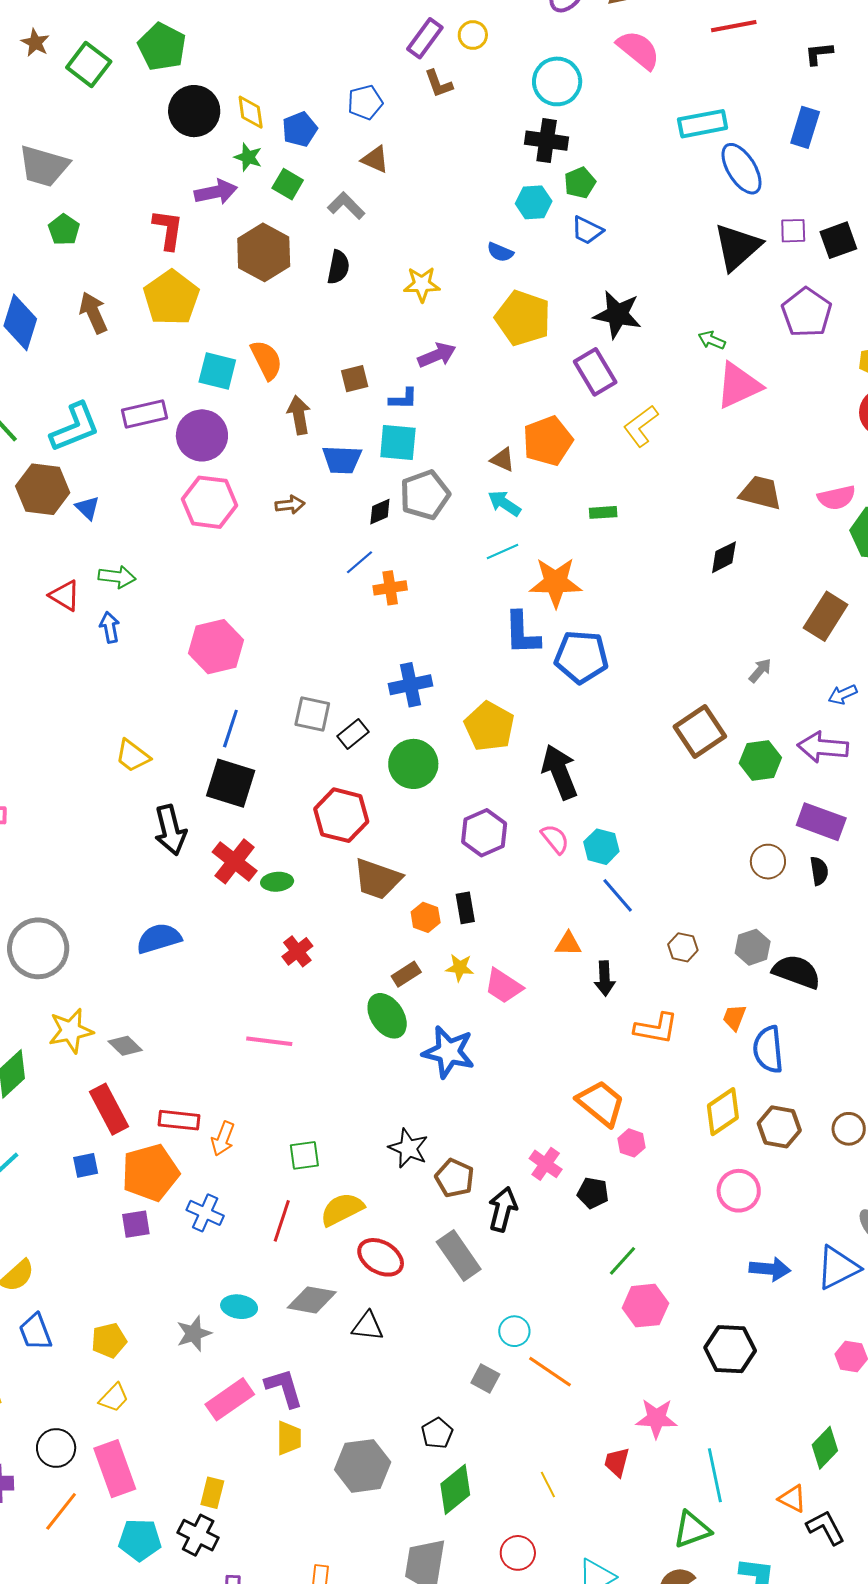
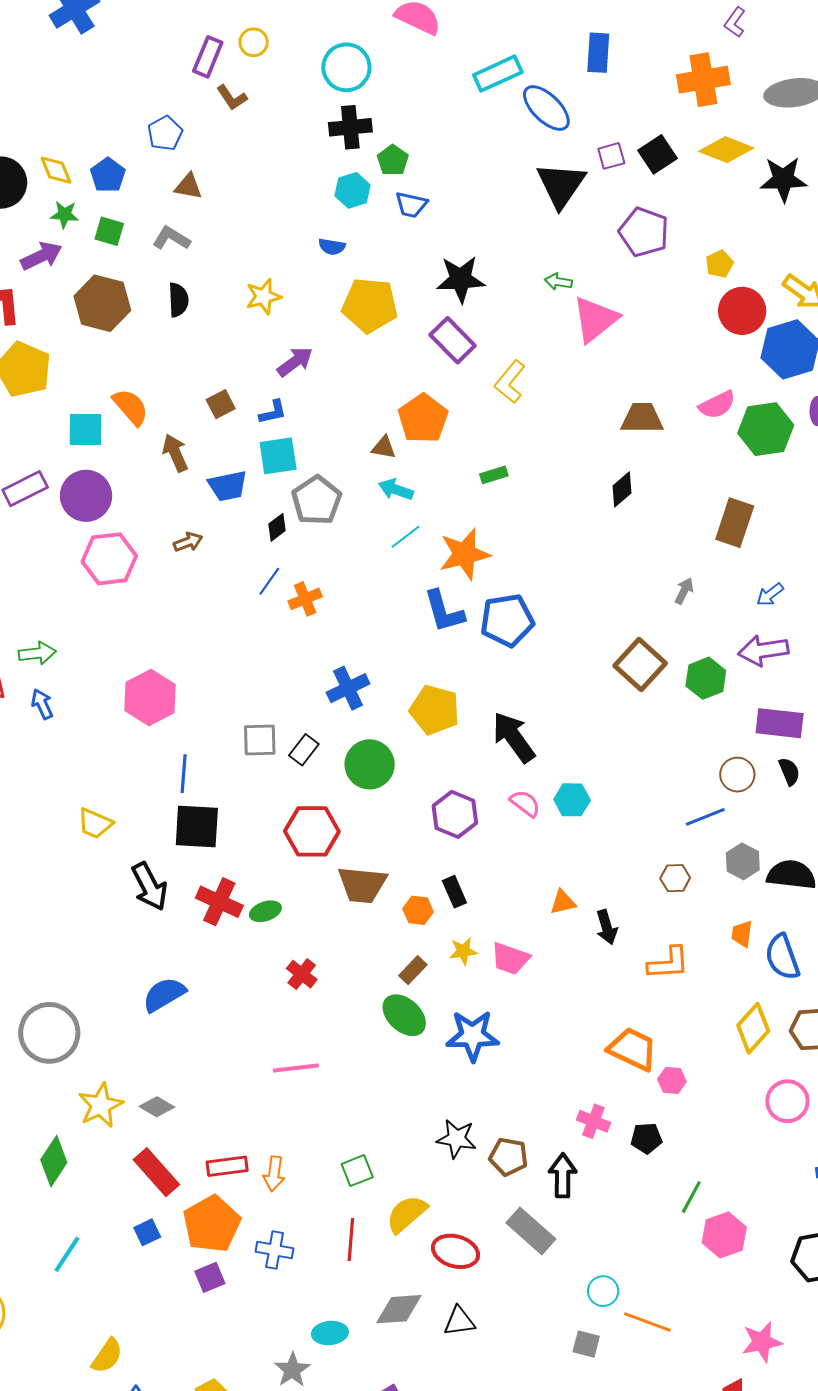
blue line: (618, 895) -> (705, 817), moved, turned -57

